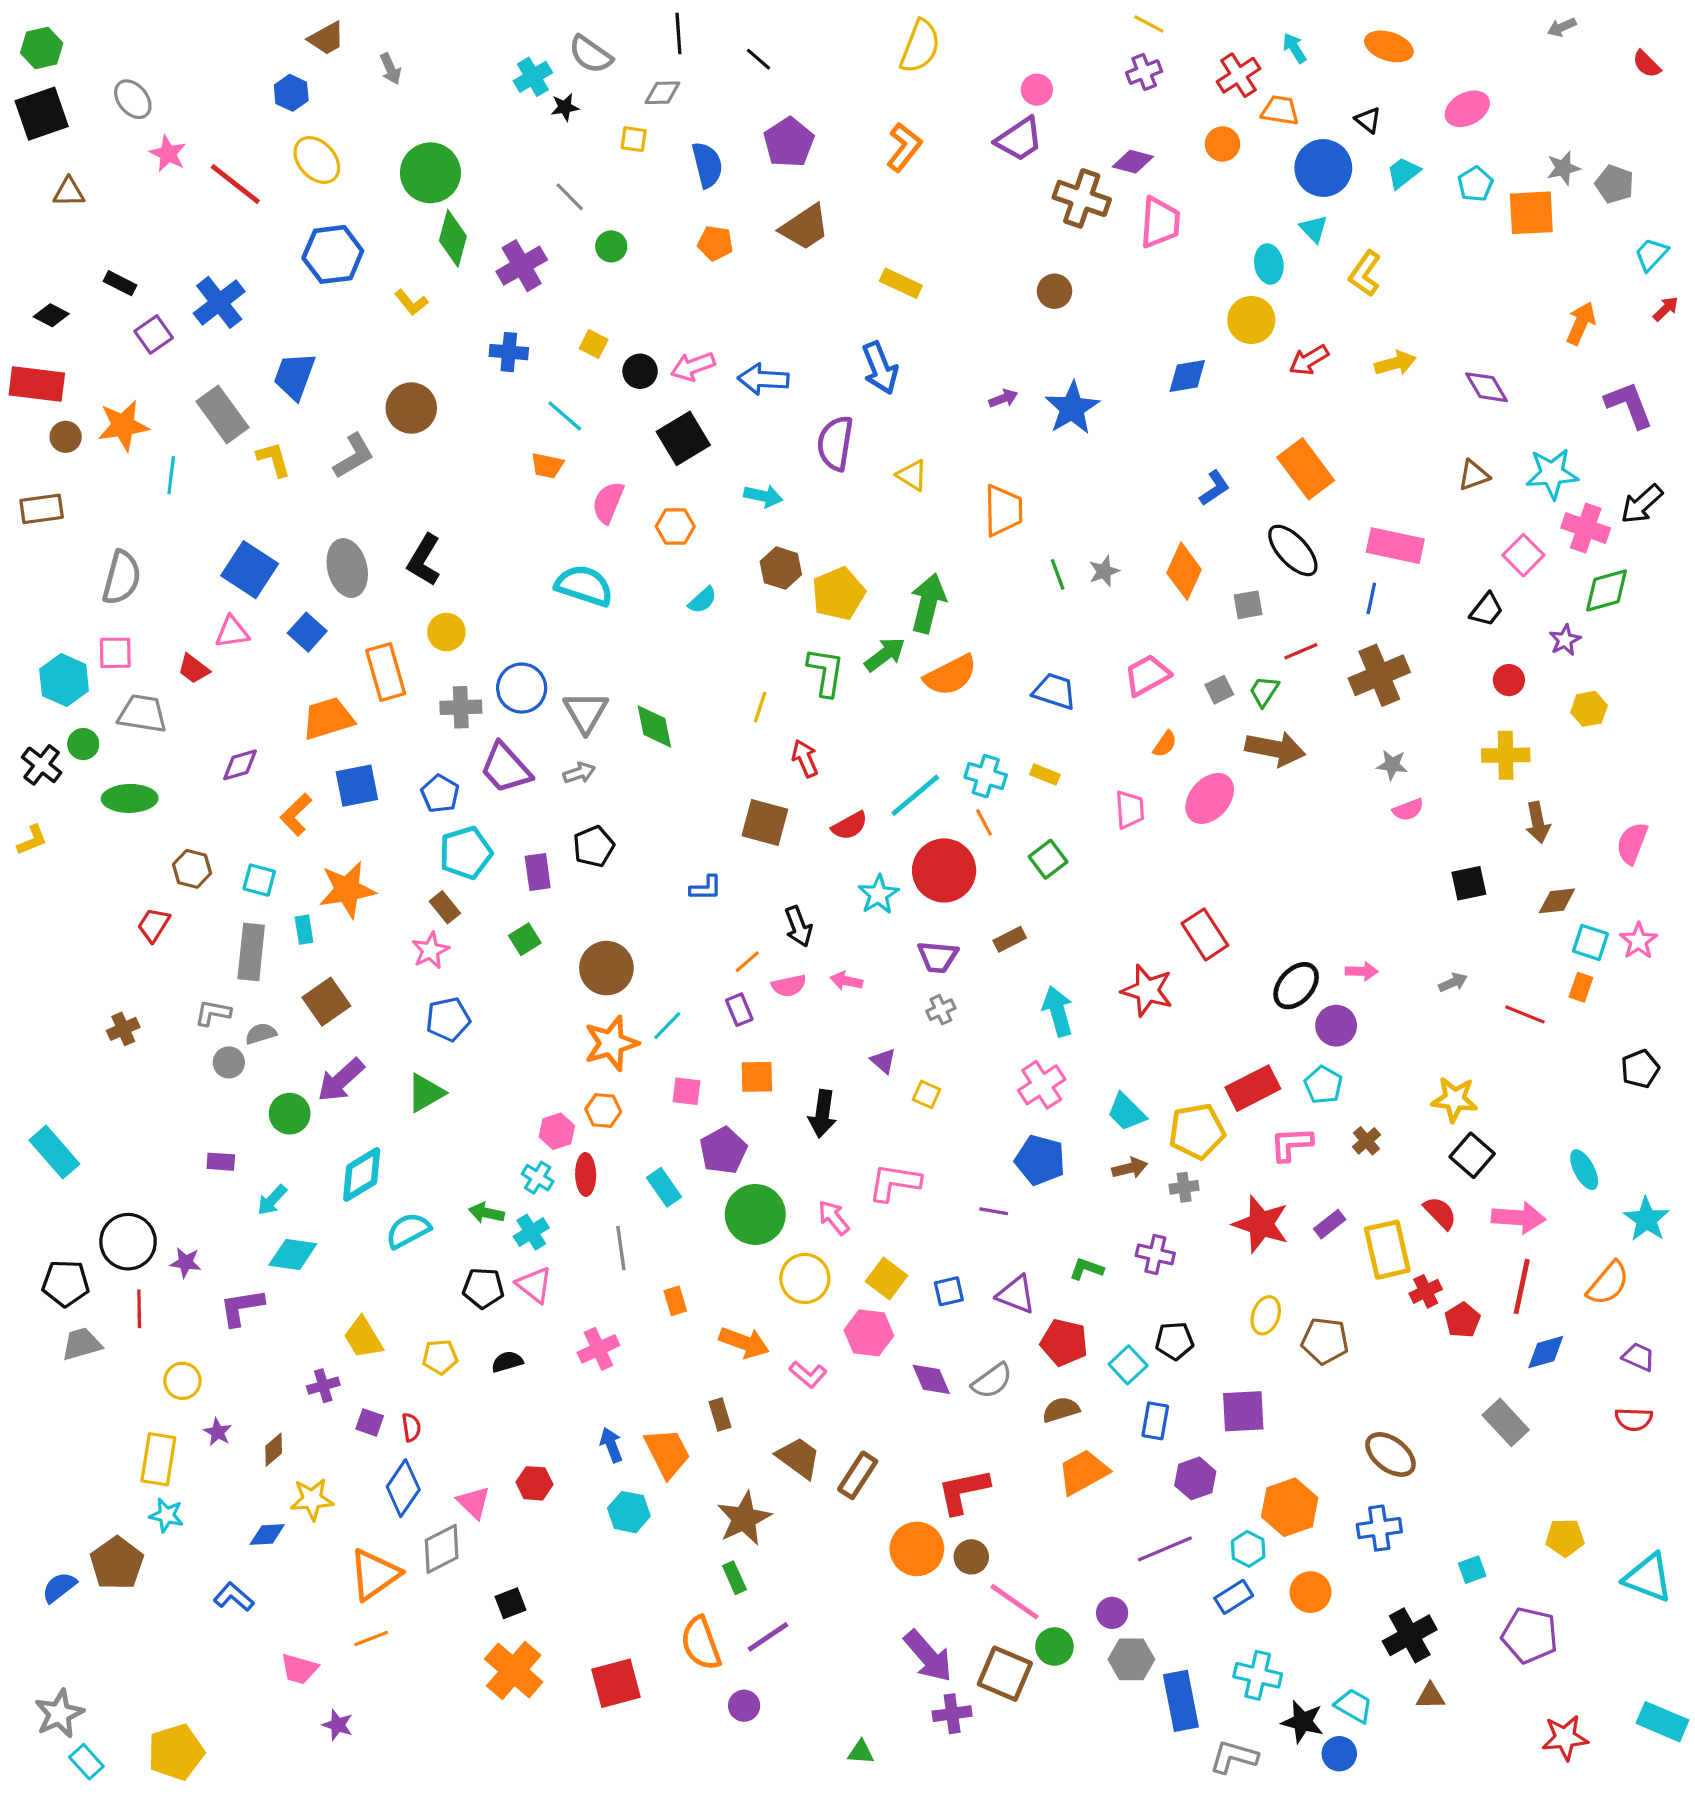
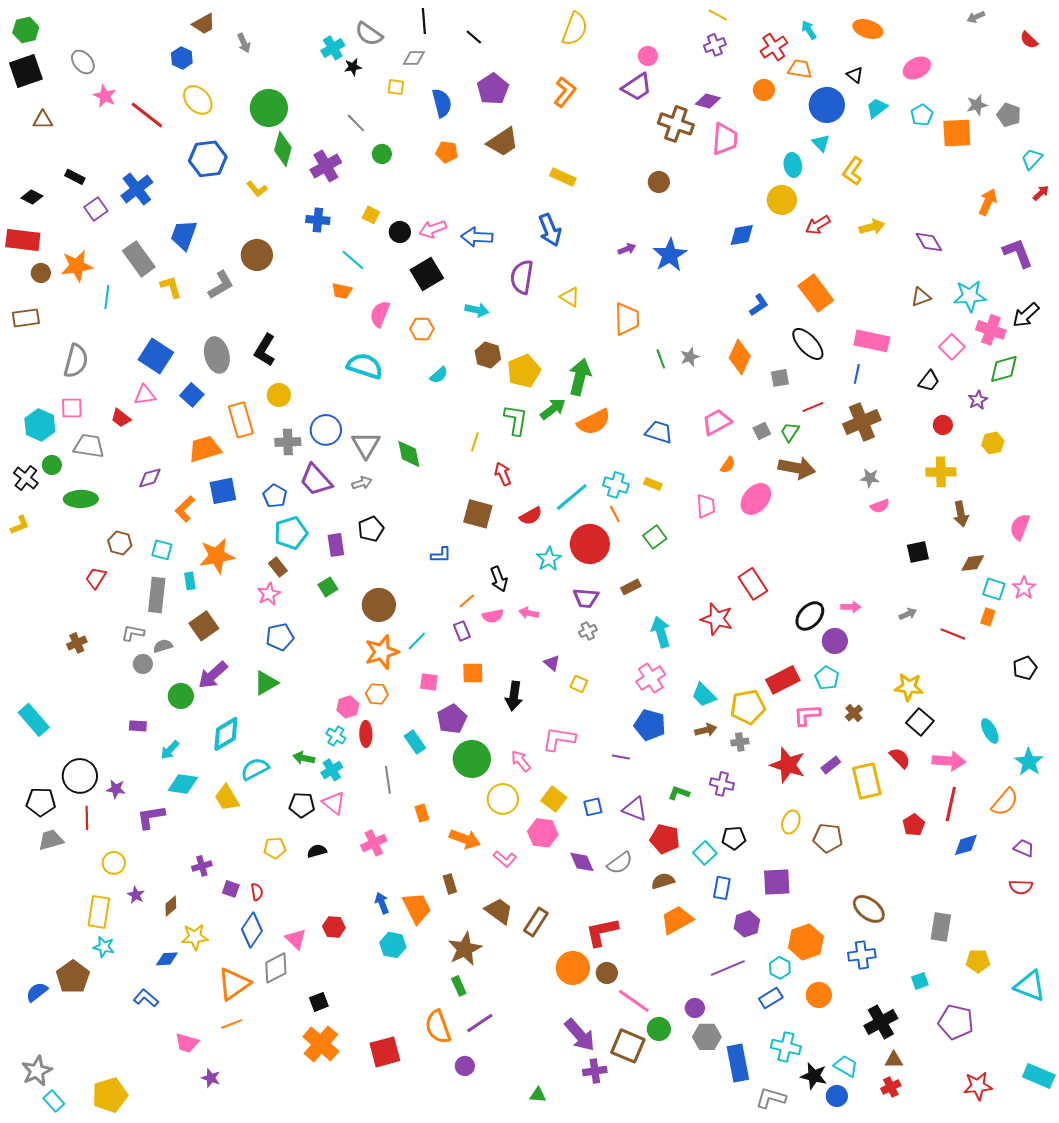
red cross: (1426, 1291) -> (891, 1087), moved
yellow trapezoid: (363, 1338) -> (227, 798), moved
gray rectangle: (1506, 1422) -> (941, 927), moved, turned 52

